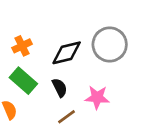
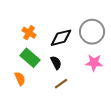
orange cross: (22, 46) -> (29, 33), turned -32
pink star: (97, 97) -> (94, 63), moved

